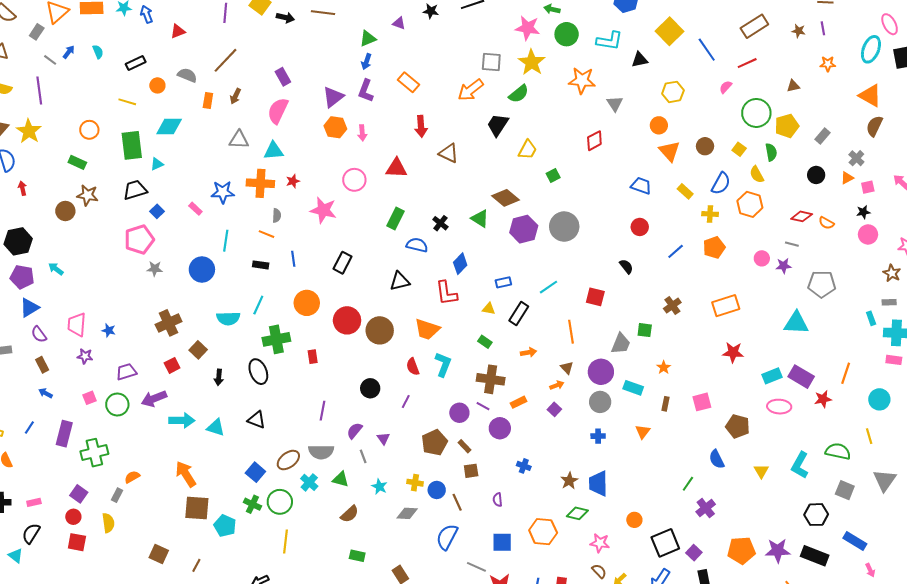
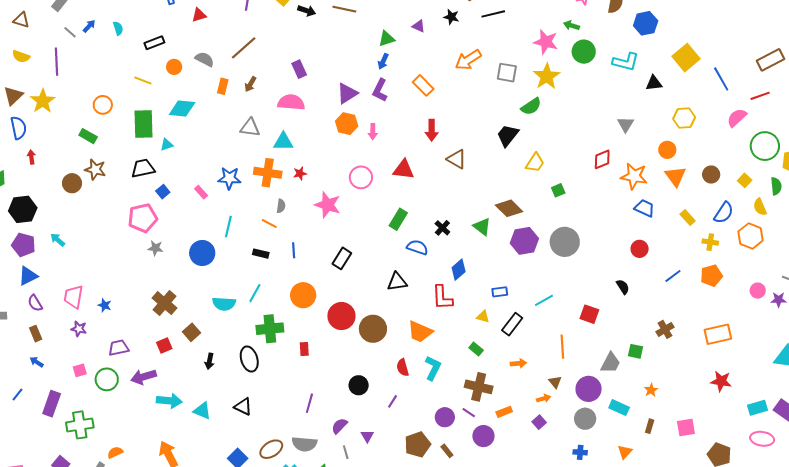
orange star: (582, 80) -> (634, 176), moved
pink semicircle: (726, 87) -> (737, 118), size x1.5
orange arrow: (471, 90) -> (468, 60), moved
pink semicircle: (278, 111) -> (291, 102), turned 64
brown cross: (169, 323) -> (164, 303), turned -30

